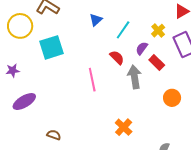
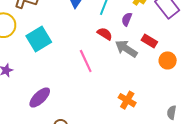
red rectangle: (157, 63) -> (149, 41), moved
gray arrow: (135, 77) -> (126, 49), turned -35
purple ellipse: (24, 102) -> (40, 97), moved

